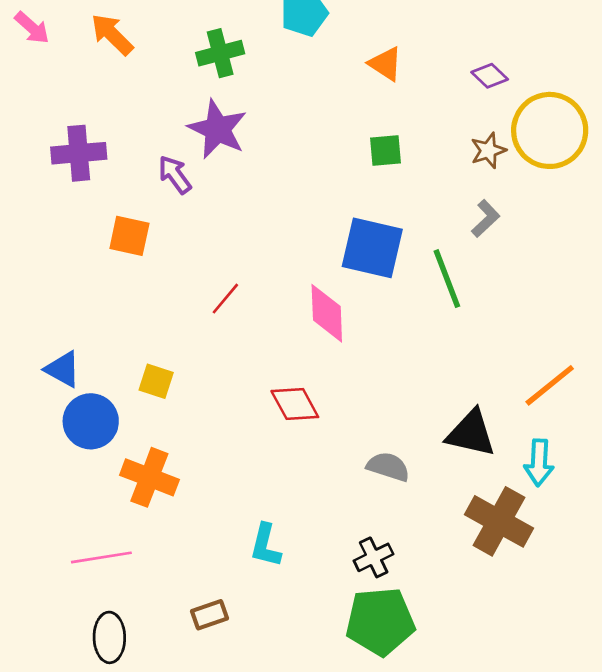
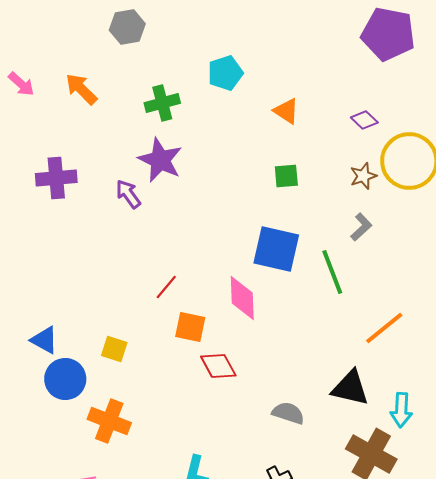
orange square: (129, 236) -> (190, 327), moved
orange line: (550, 385) -> (384, 328), moved

